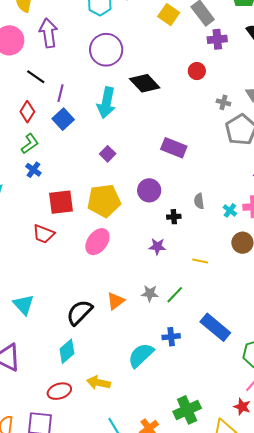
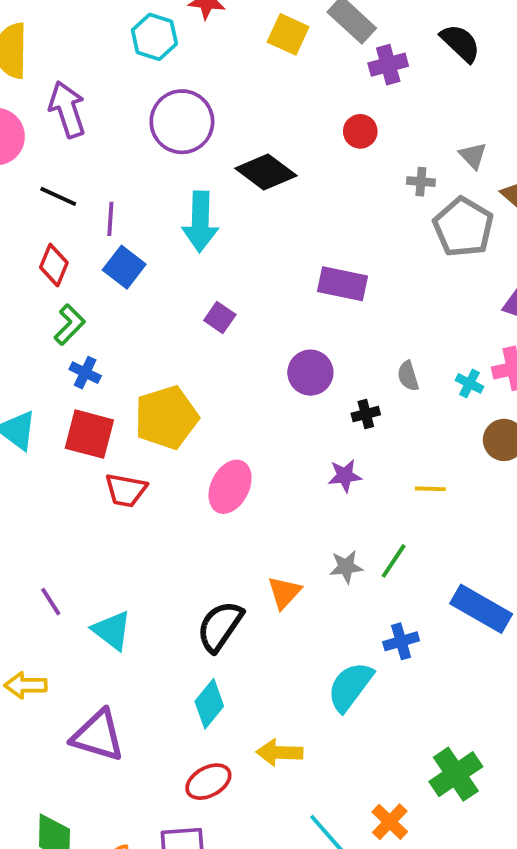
yellow pentagon: (104, 201) -> (166, 418), moved
red square: (61, 202) -> (89, 434), moved, turned 32

